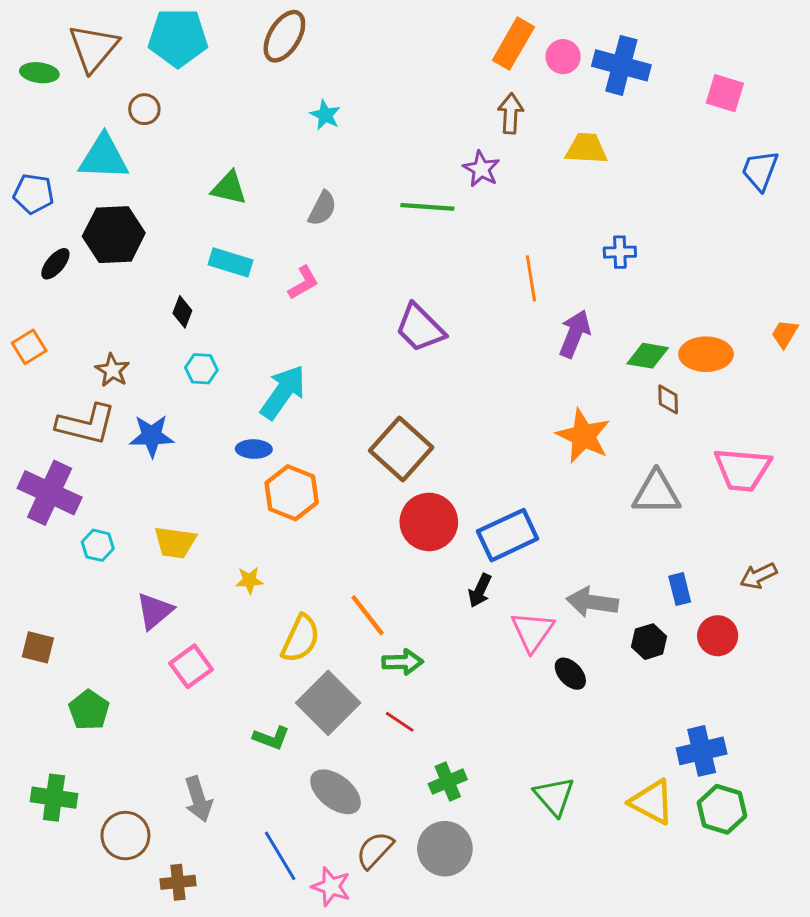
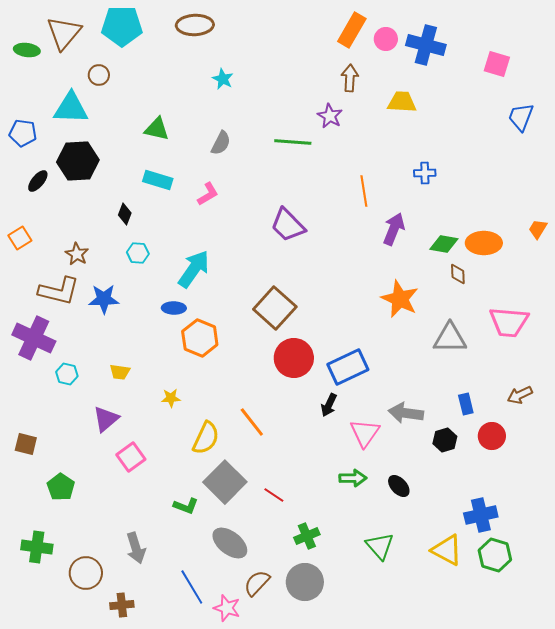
brown ellipse: (284, 36) -> (195, 25), turned 57
yellow trapezoid: (175, 542) -> (120, 372), size x0.7
green arrow: (403, 662) -> (353, 478), moved
black ellipse: (570, 674) -> (399, 486), moved

